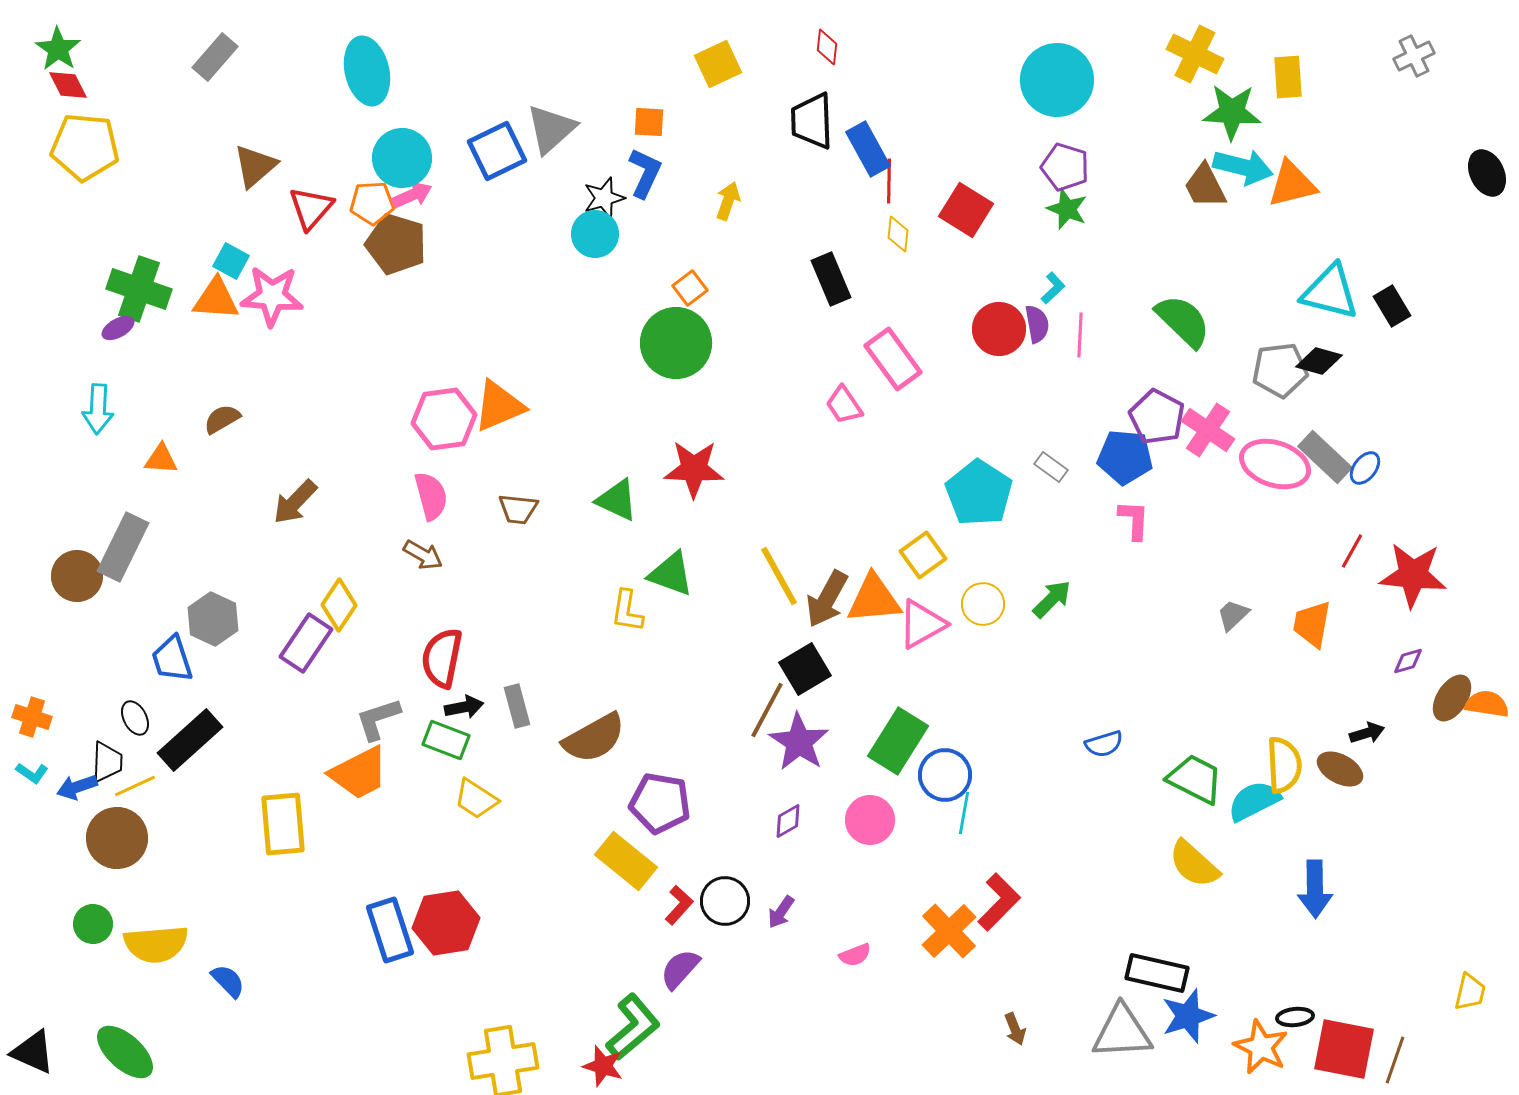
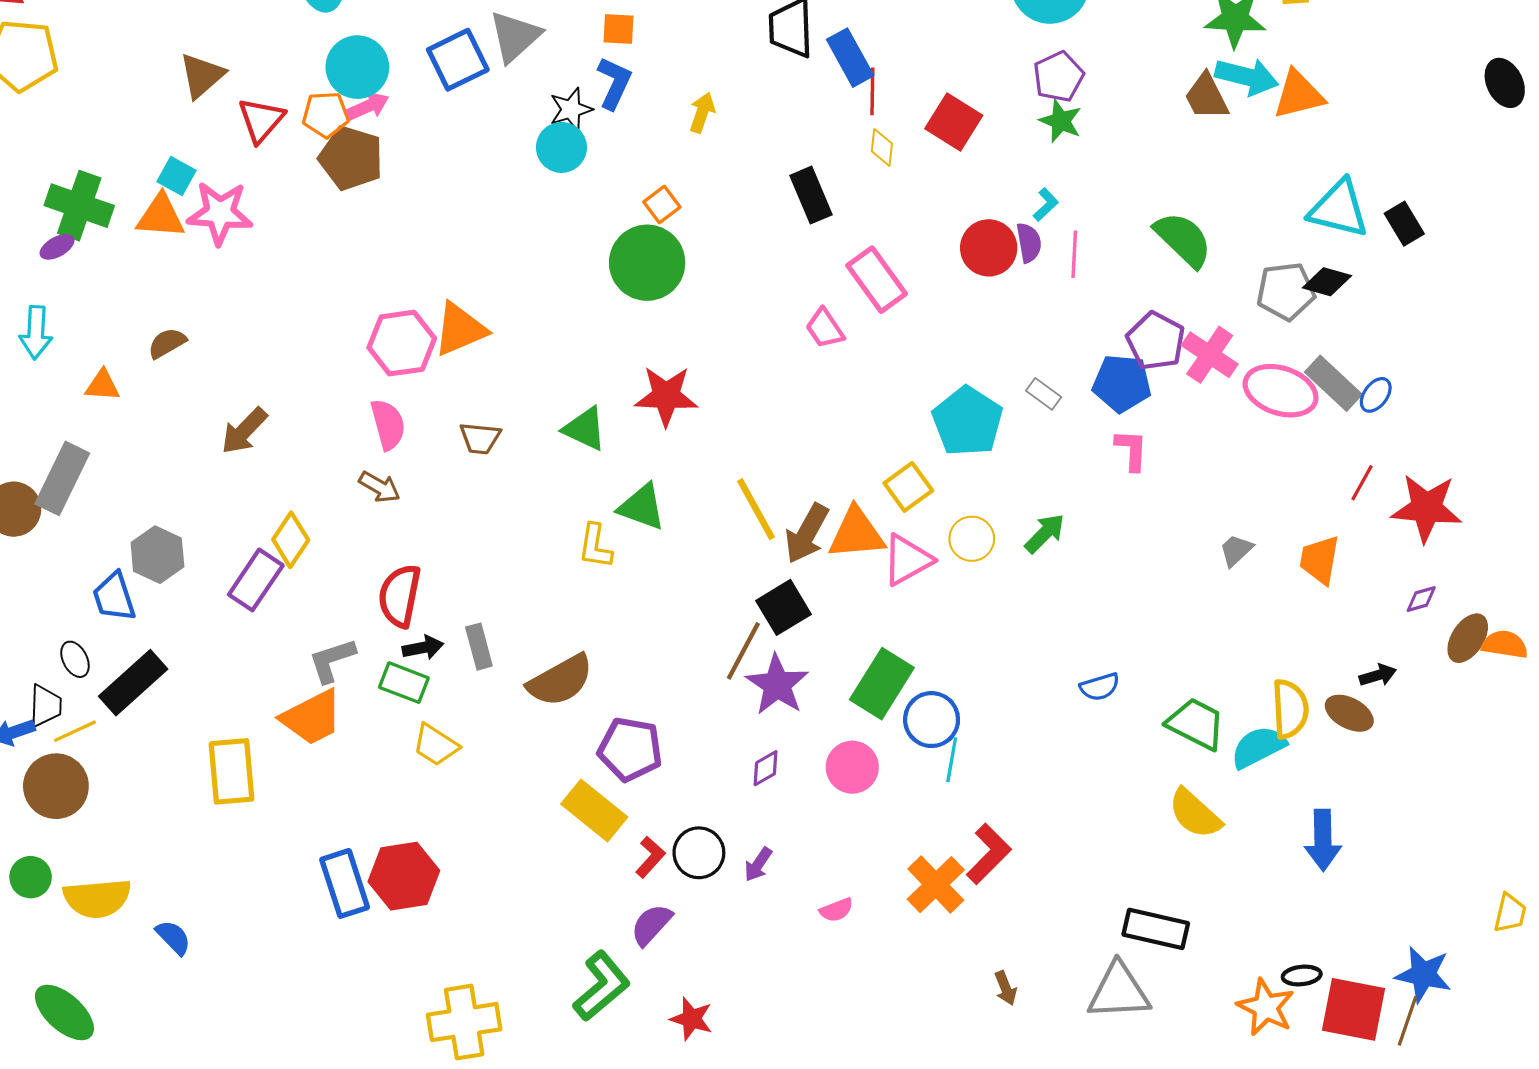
purple pentagon: (1065, 167) -> (1058, 77), turned 30
yellow trapezoid: (1470, 992) -> (1510, 913), moved
blue star: (1188, 1016) -> (1423, 974), moved, turned 30
red star: (603, 1066) -> (692, 1019), moved

